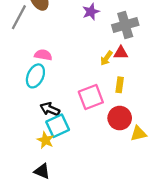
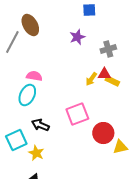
gray cross: (125, 25) -> (108, 49), size x0.7
yellow rectangle: (120, 85) -> (112, 81), moved, turned -72
cyan square: (58, 126) -> (16, 140), moved

